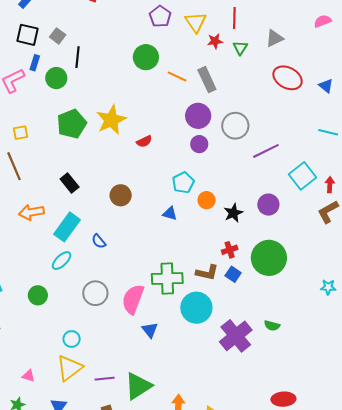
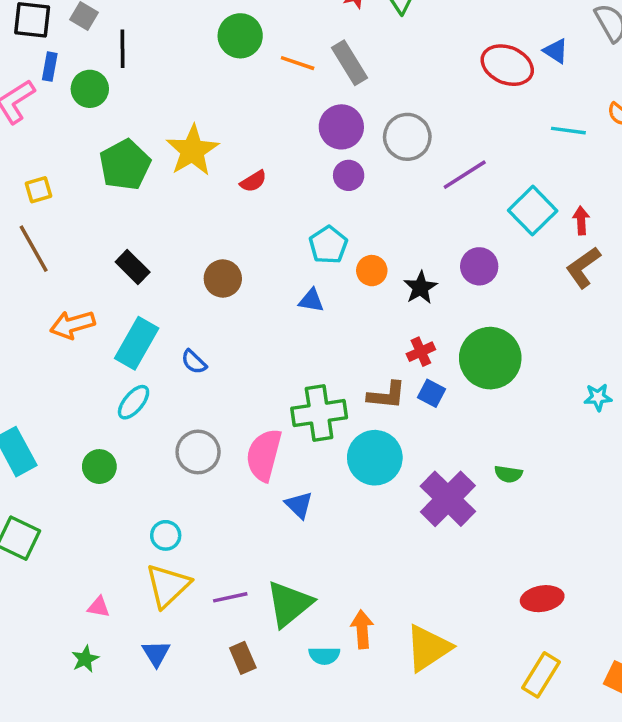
red ellipse: (288, 78) -> (507, 65), moved

